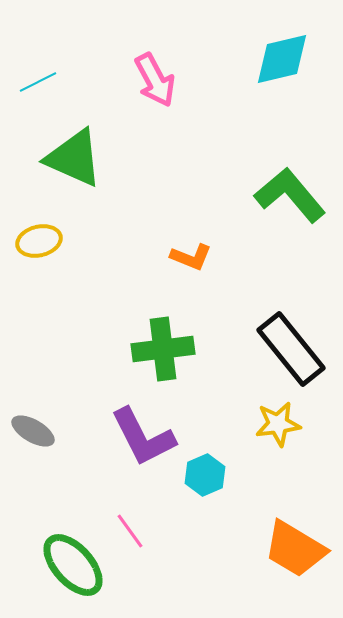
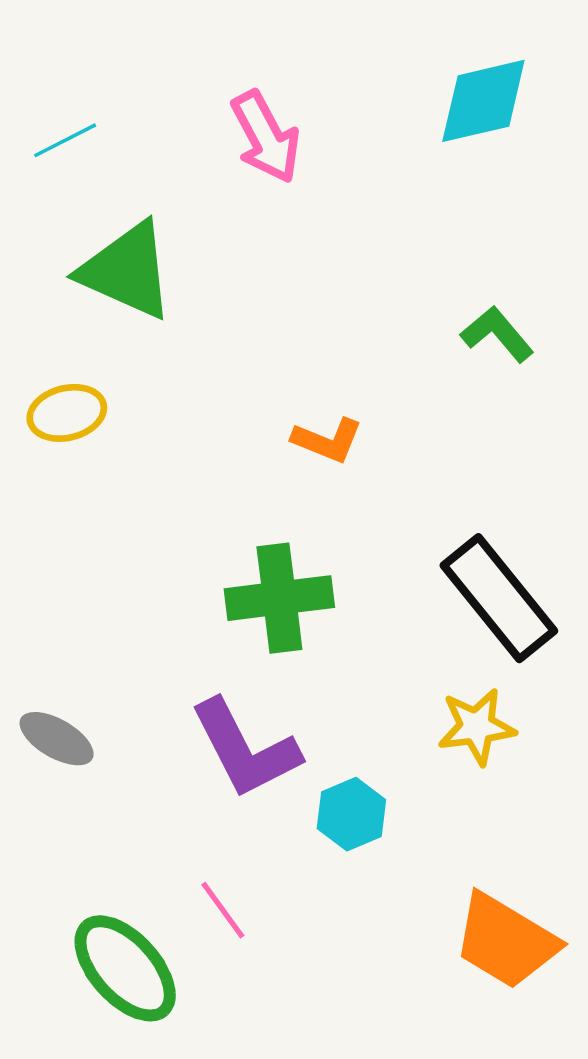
green L-shape: (290, 195) -> (497, 334), size x0.6

